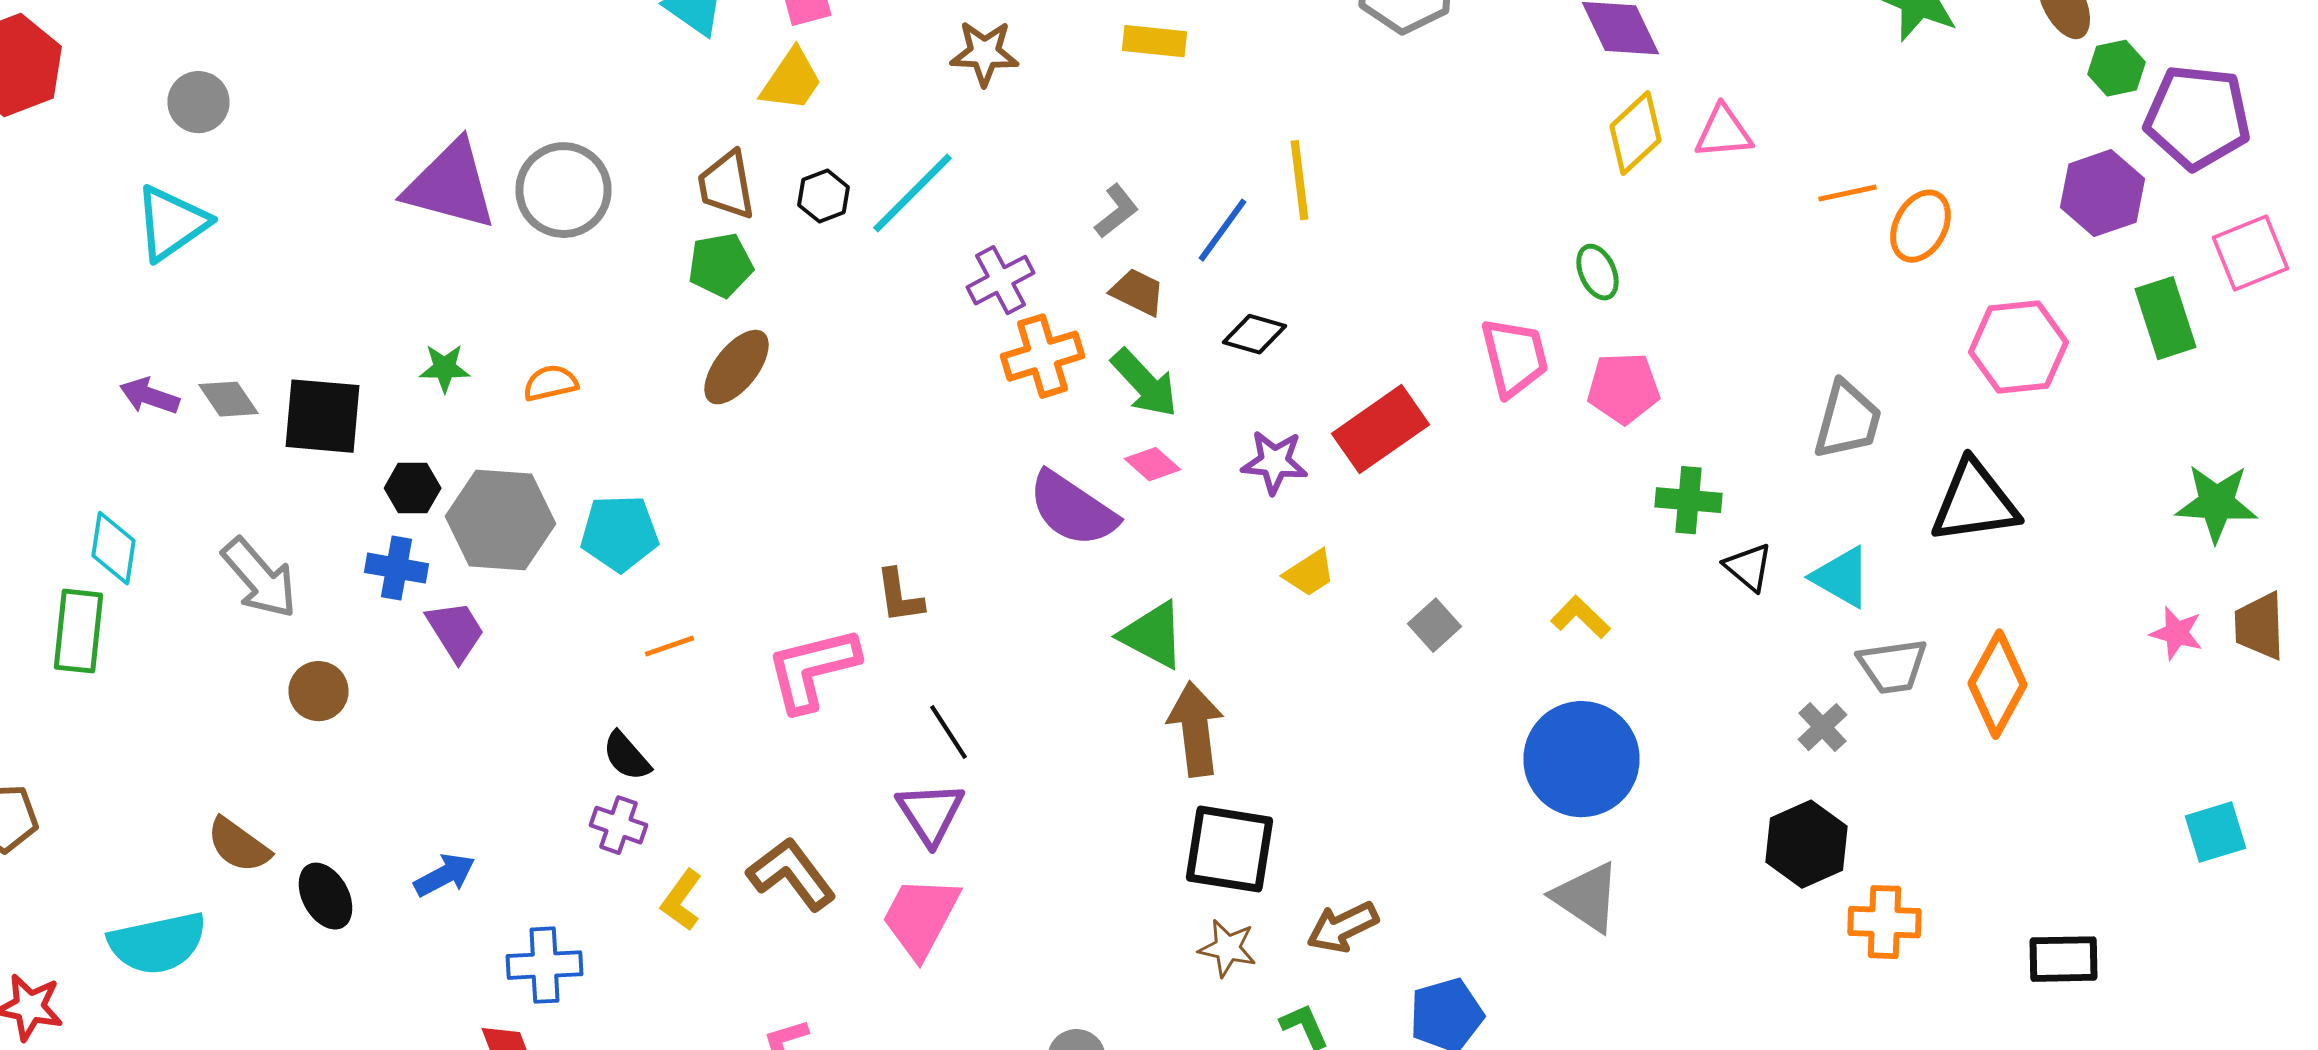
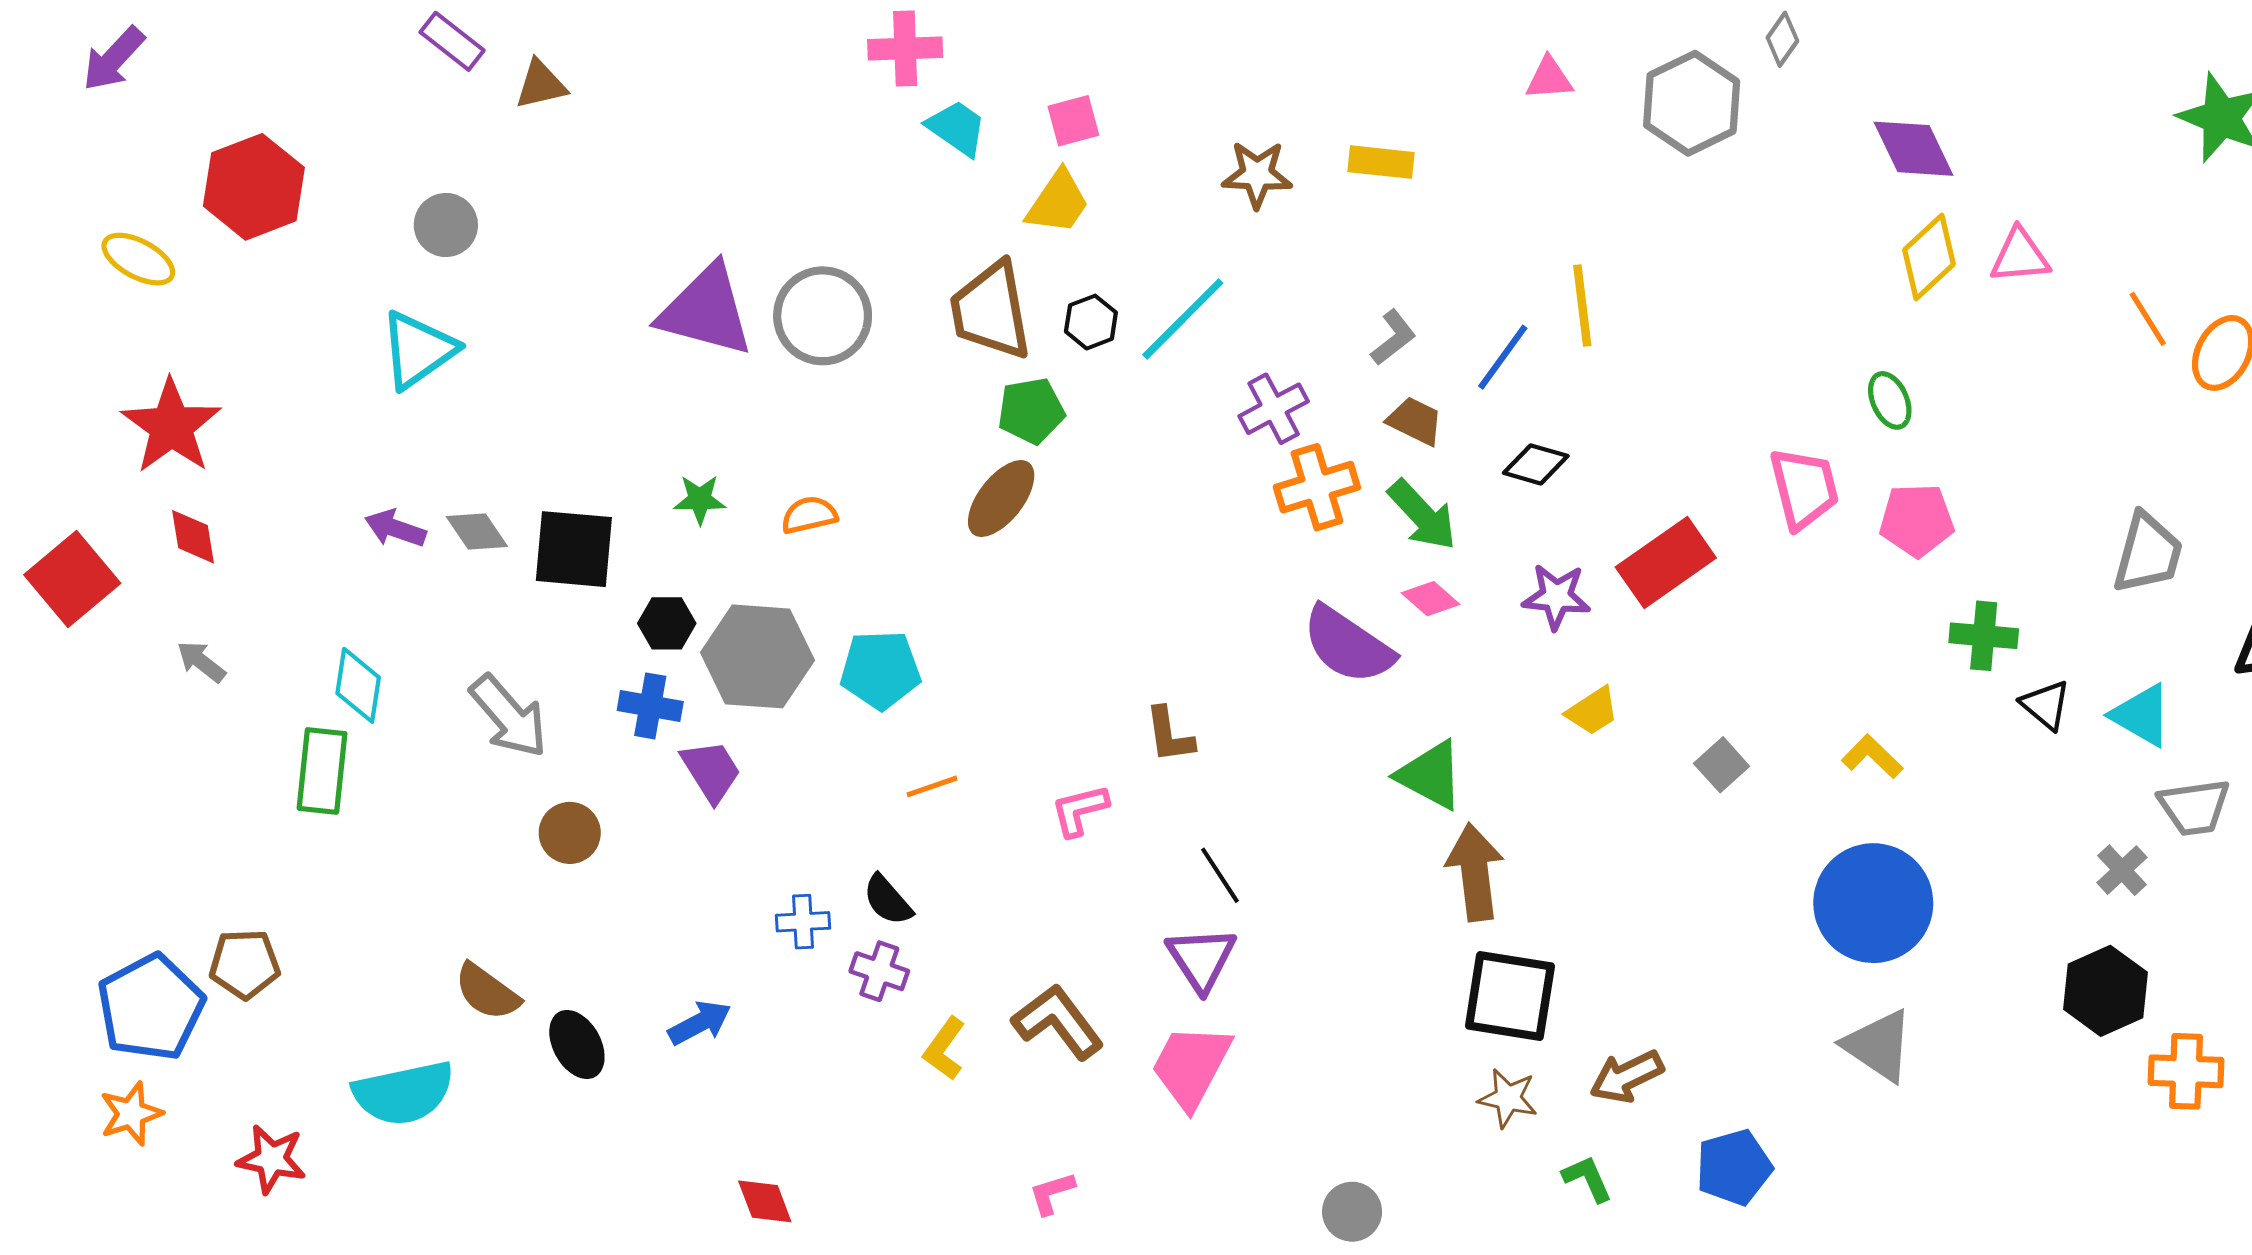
yellow rectangle: (1154, 41) -> (1381, 162), moved
brown trapezoid: (726, 185) -> (991, 311), size x1.4
orange line: (1848, 193) -> (2148, 319), turned 70
green pentagon: (720, 265) -> (1031, 411), moved
pink L-shape: (812, 669) -> (1080, 810), size x0.6
blue cross: (544, 965) -> (803, 922), moved, size x0.7

